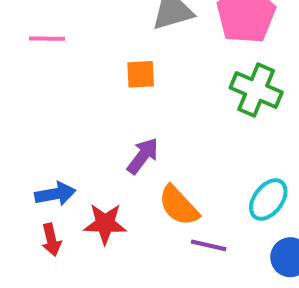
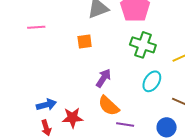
purple arrow: (143, 156) -> (103, 78), moved
cyan ellipse: (268, 200) -> (152, 81), moved

